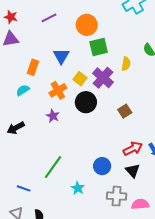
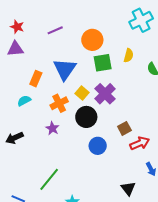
blue triangle: (61, 56) -> (65, 69), size x1.4
yellow semicircle: (126, 64) -> (129, 55), moved
red arrow: (133, 149) -> (140, 143), moved
blue circle: (102, 166) -> (98, 146), moved

